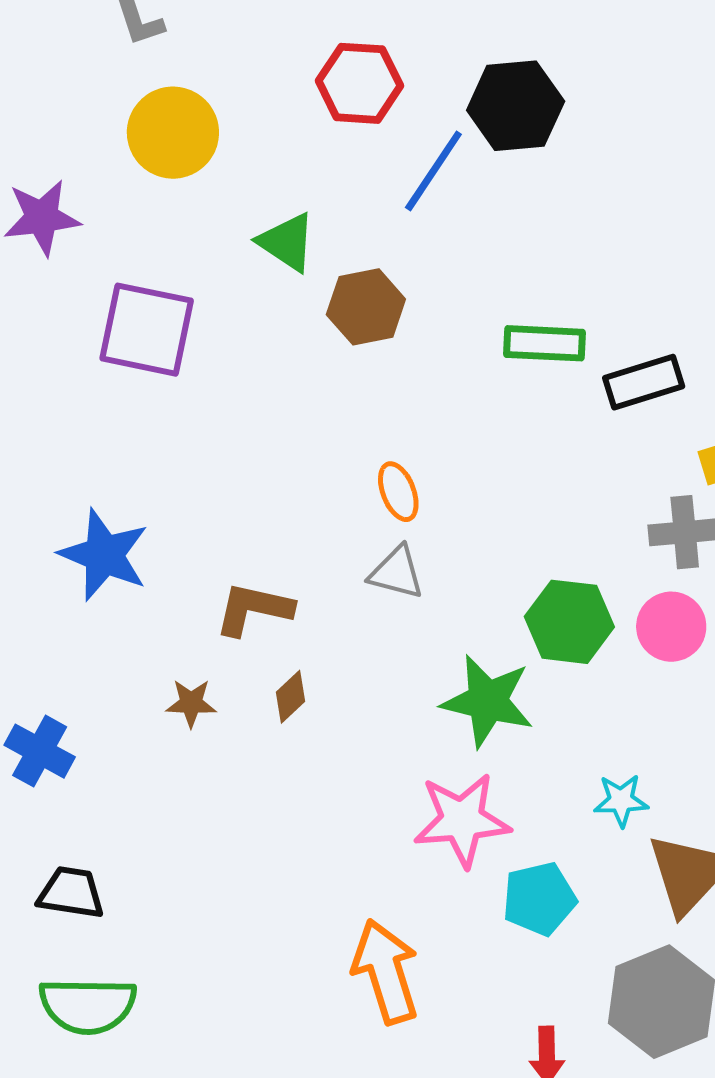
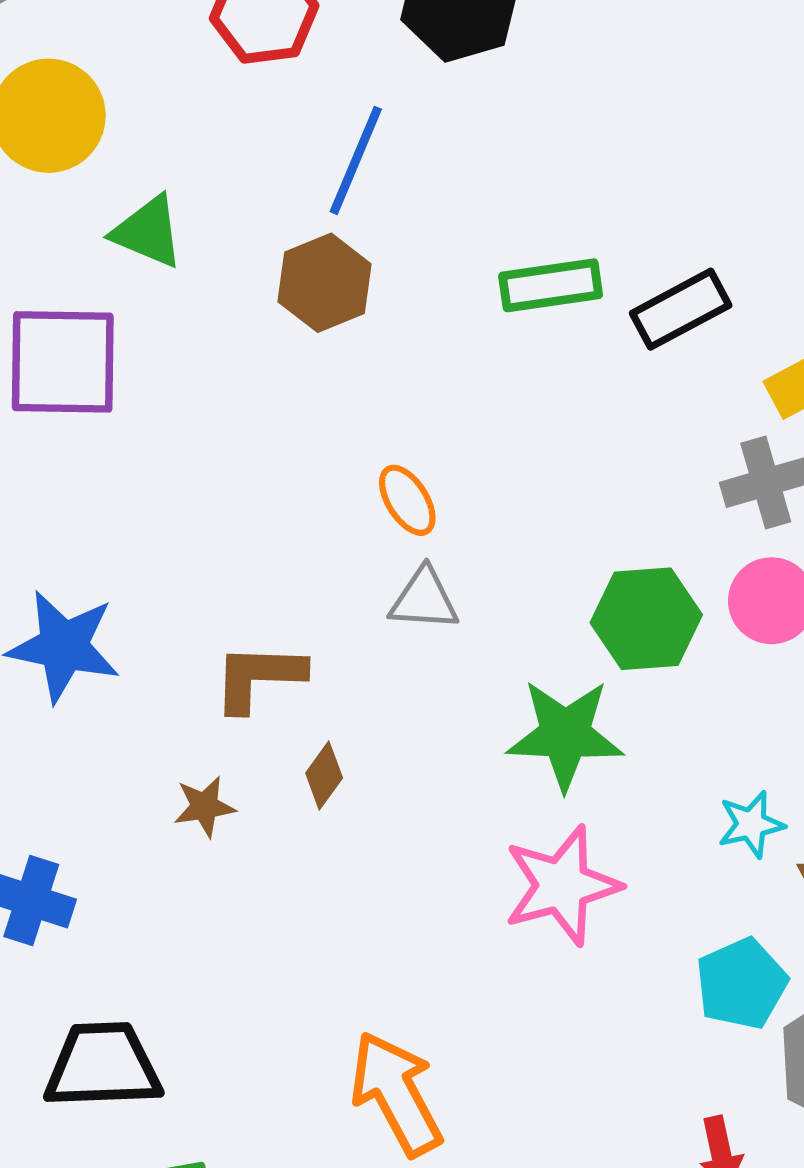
blue line: (433, 171) -> (356, 160), moved
green triangle: (287, 242) -> (148, 232), moved
black trapezoid: (71, 893) -> (103, 1066), size x1.4
cyan pentagon: (539, 899) -> (741, 984), moved
orange arrow: (386, 972) -> (396, 1094), moved

